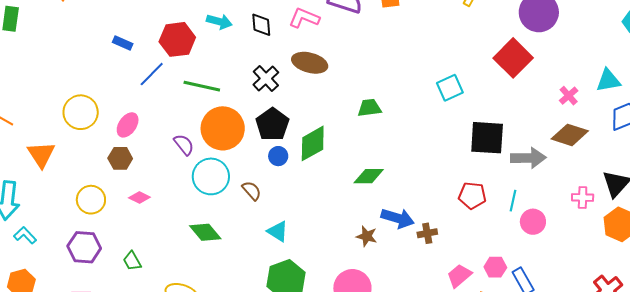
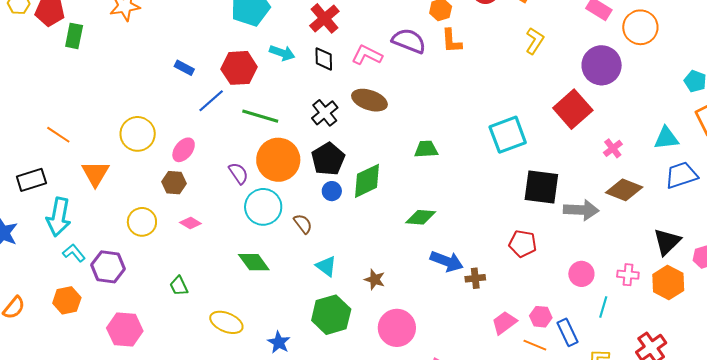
cyan square: (450, 88) -> (508, 135), size x1.4
pink cross: (569, 96) -> (613, 148), moved
pink cross: (583, 198) -> (628, 275), moved
cyan line: (513, 201) -> (603, 307), moved
brown star: (367, 236) -> (375, 279), moved
purple hexagon: (84, 247) -> (108, 267), moved

